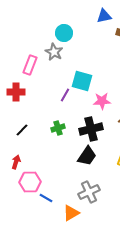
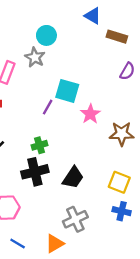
blue triangle: (104, 16) -> (93, 16), turned 42
pink star: (102, 101) -> (90, 114), turned -30
black cross: (91, 129) -> (35, 172), moved
blue line: (46, 198) -> (18, 244), moved

